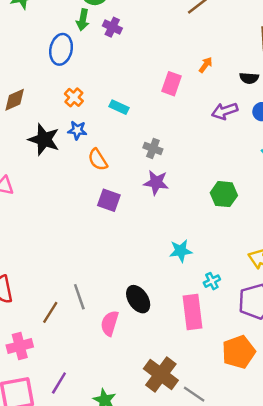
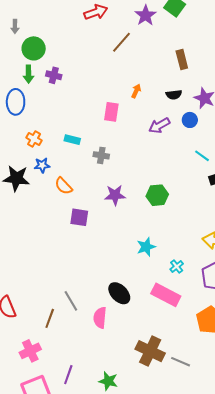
gray cross: (153, 148) -> (101, 155), moved
green hexagon: (224, 194) -> (157, 195), moved
pink rectangle: (193, 312) -> (166, 295), turned -44

